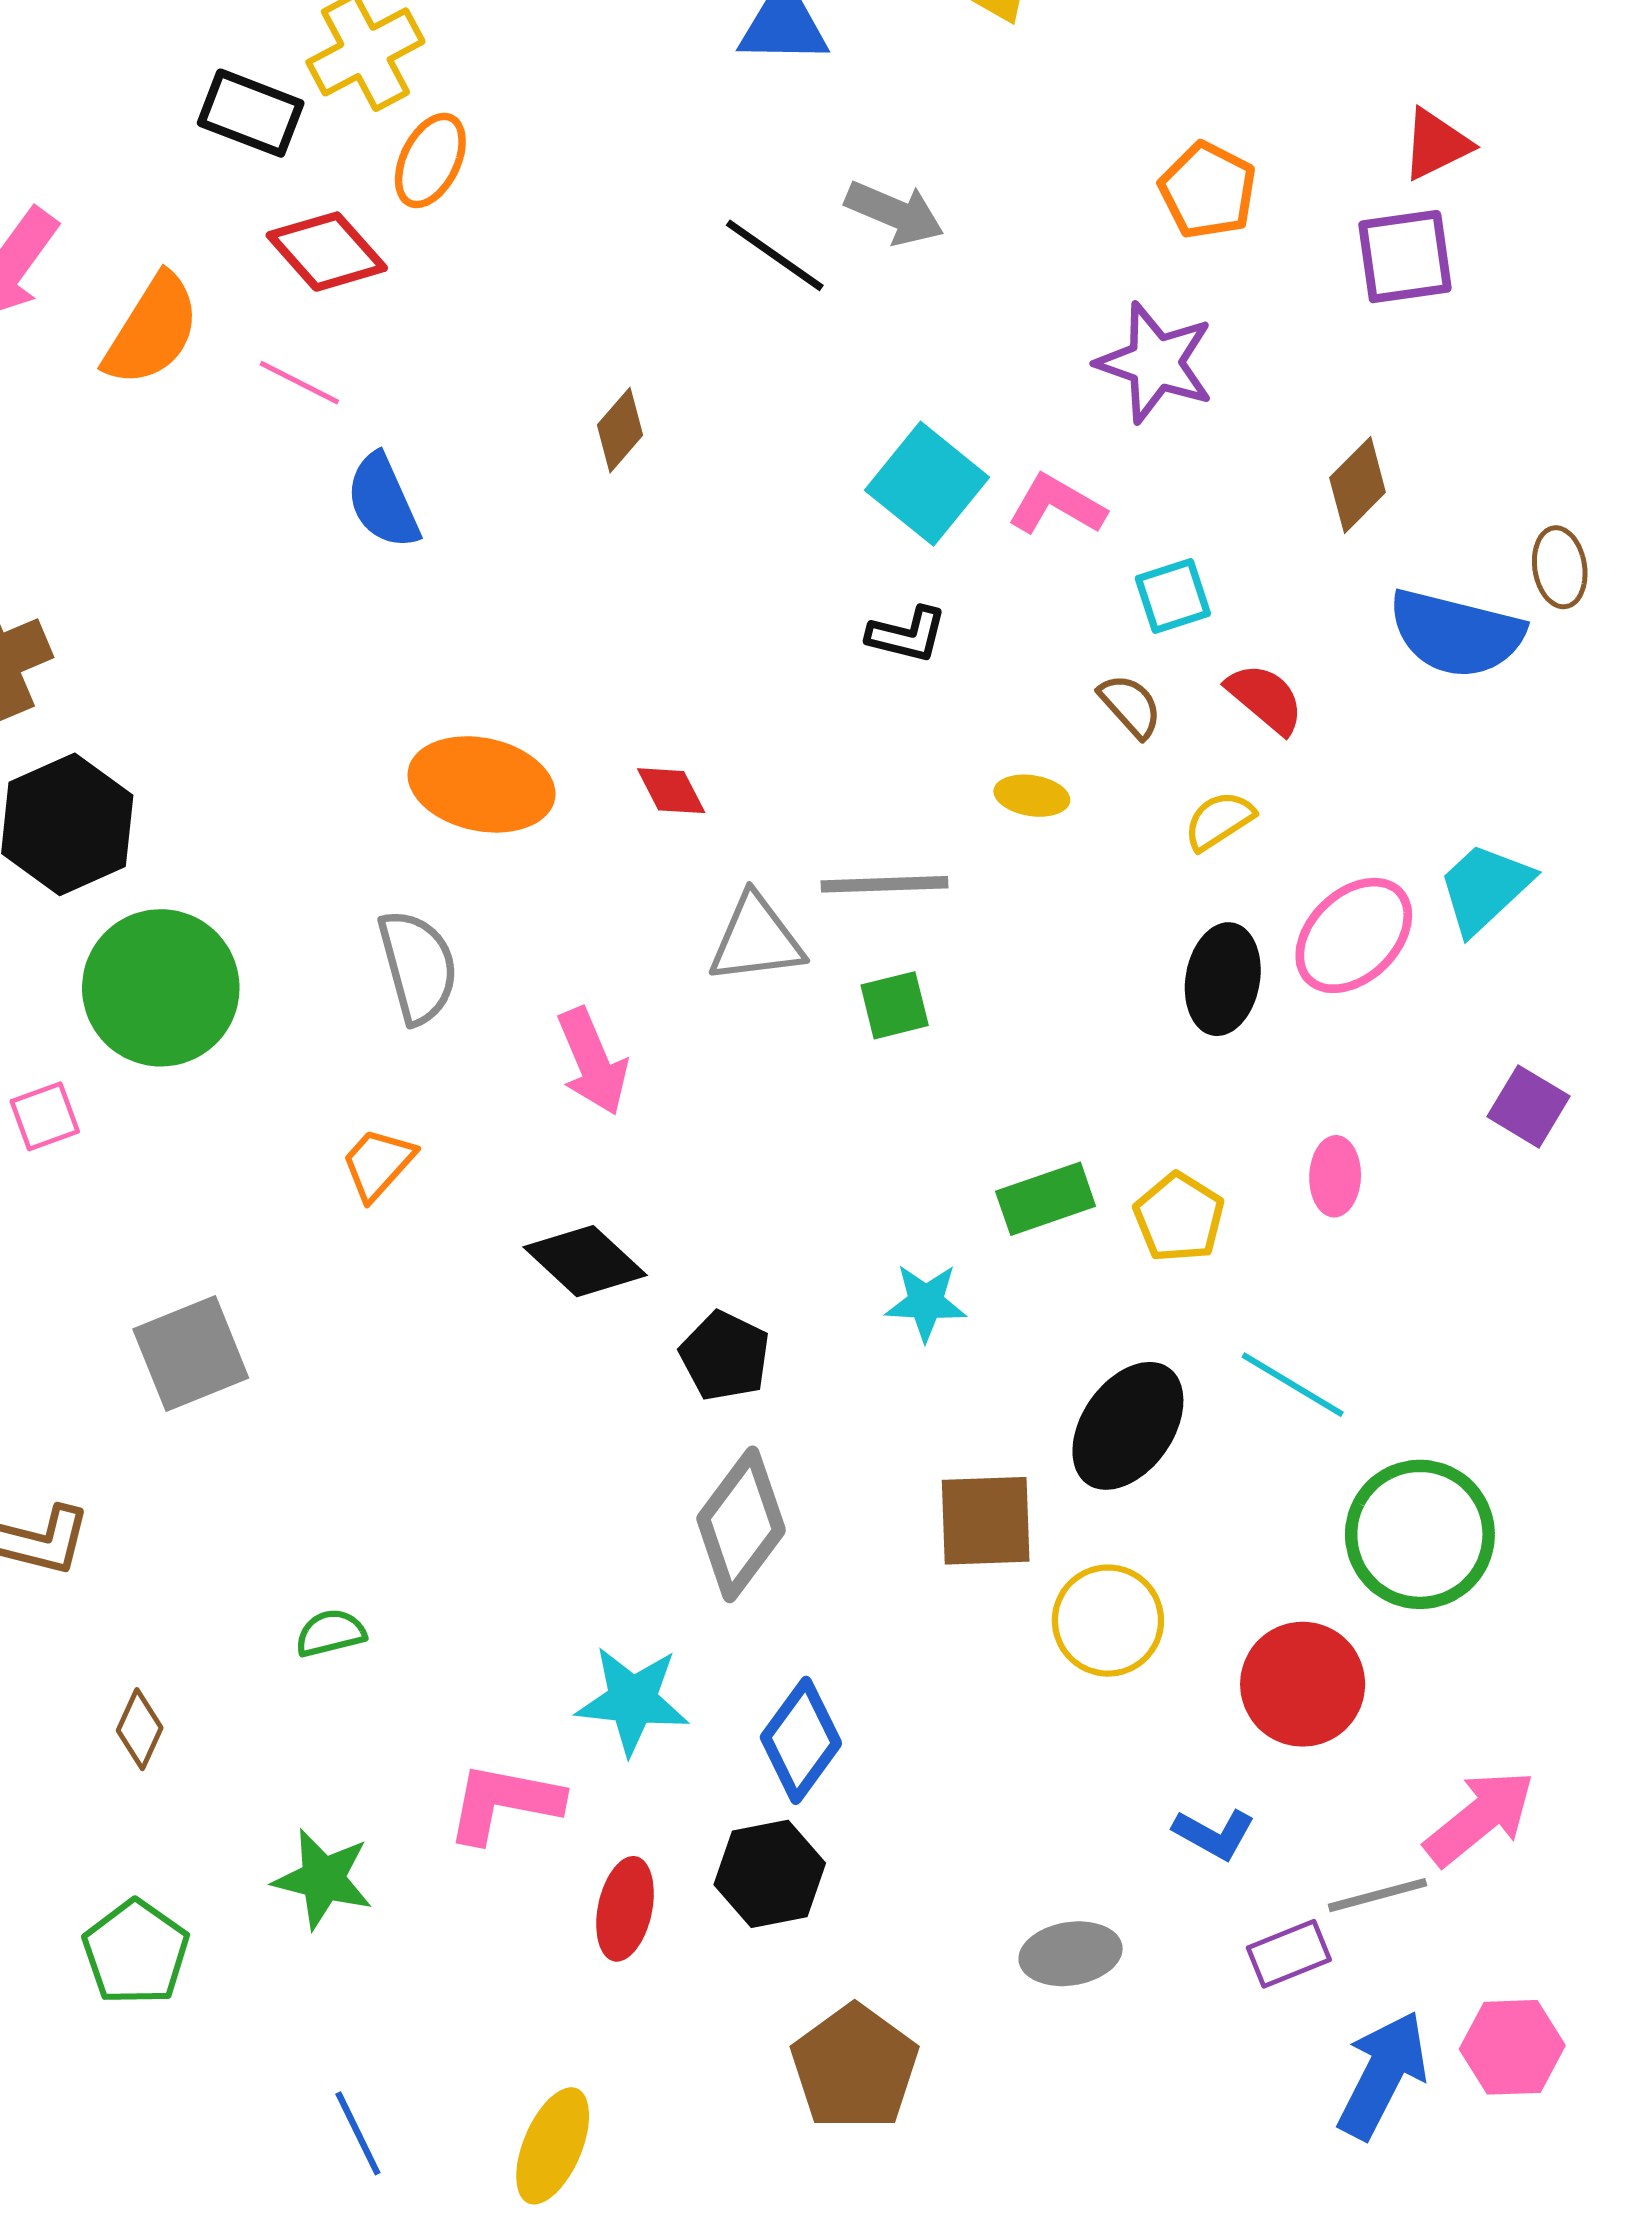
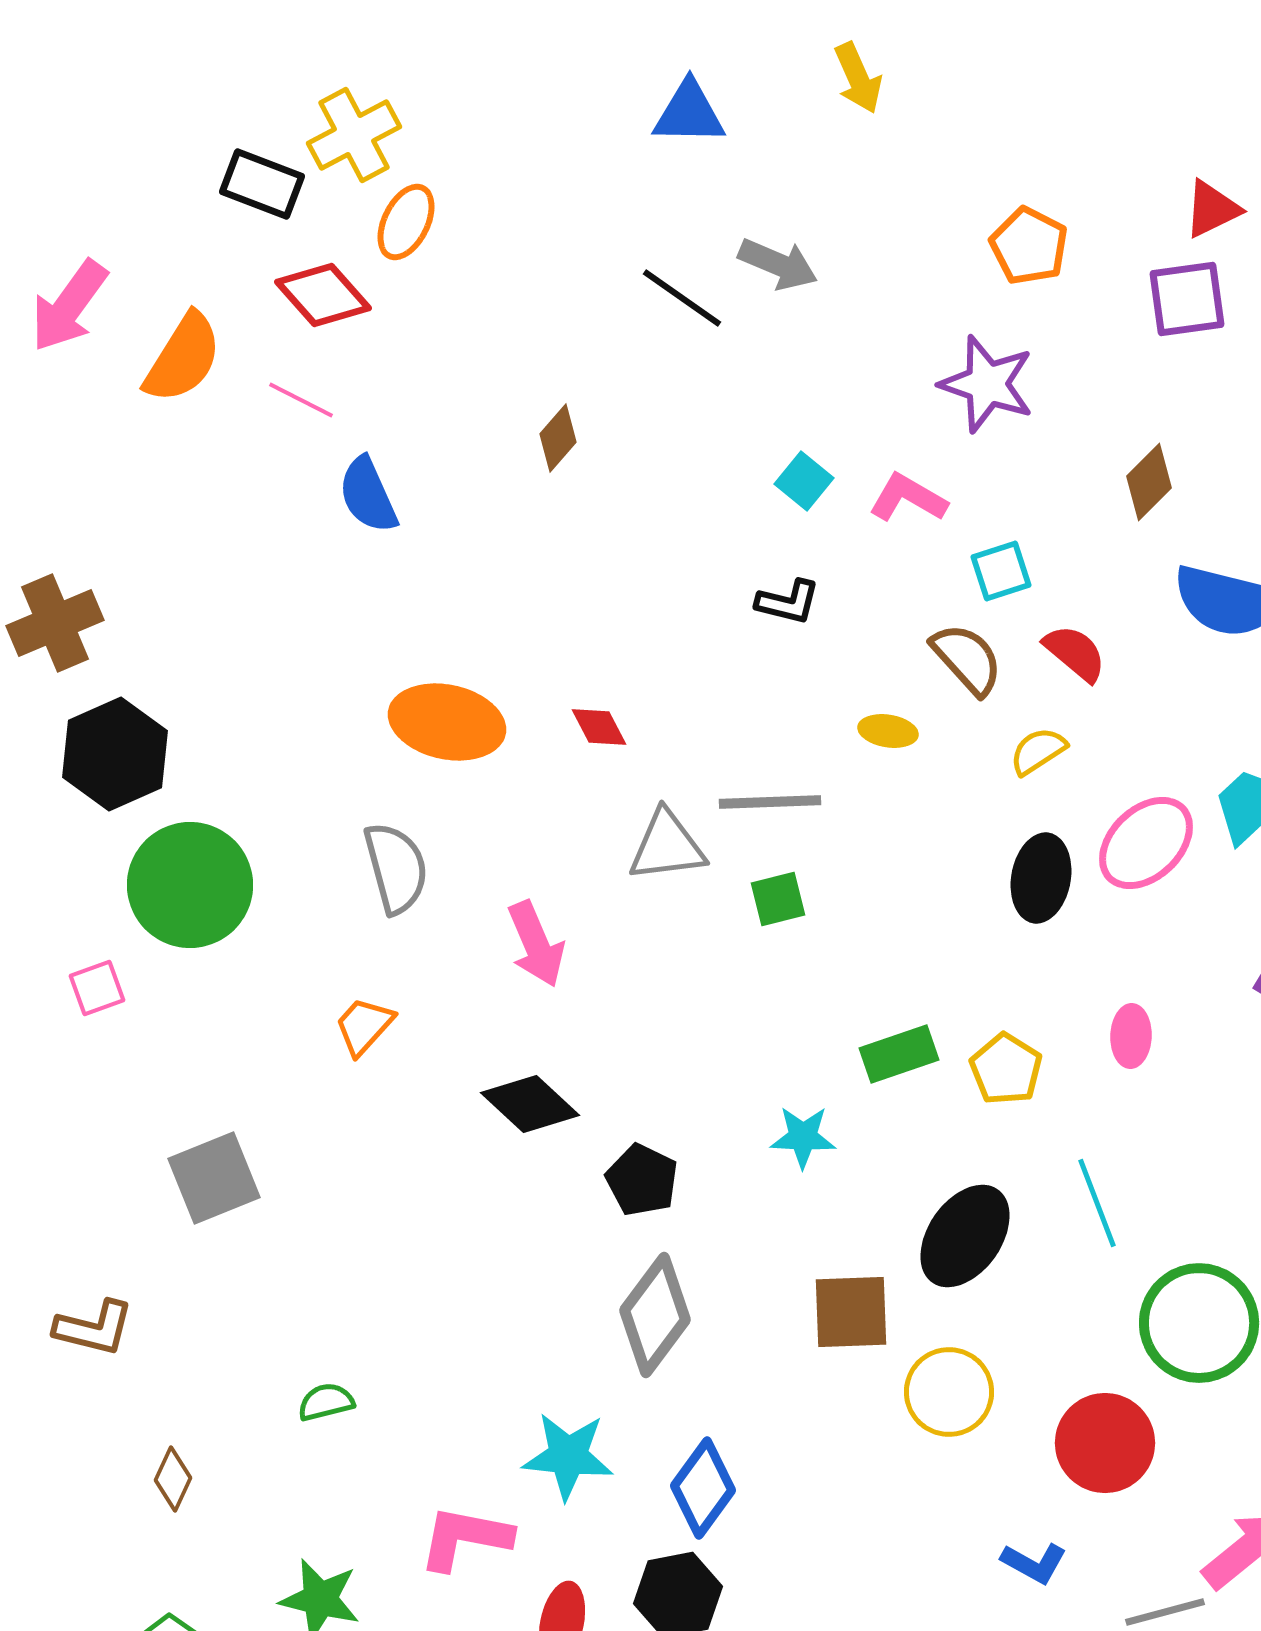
cyan square: (927, 484) -> (804, 481), size x0.6
brown semicircle: (1130, 706) -> (967, 659), size x1.4
cyan line: (1293, 1385) -> (1097, 1203), turned 38

